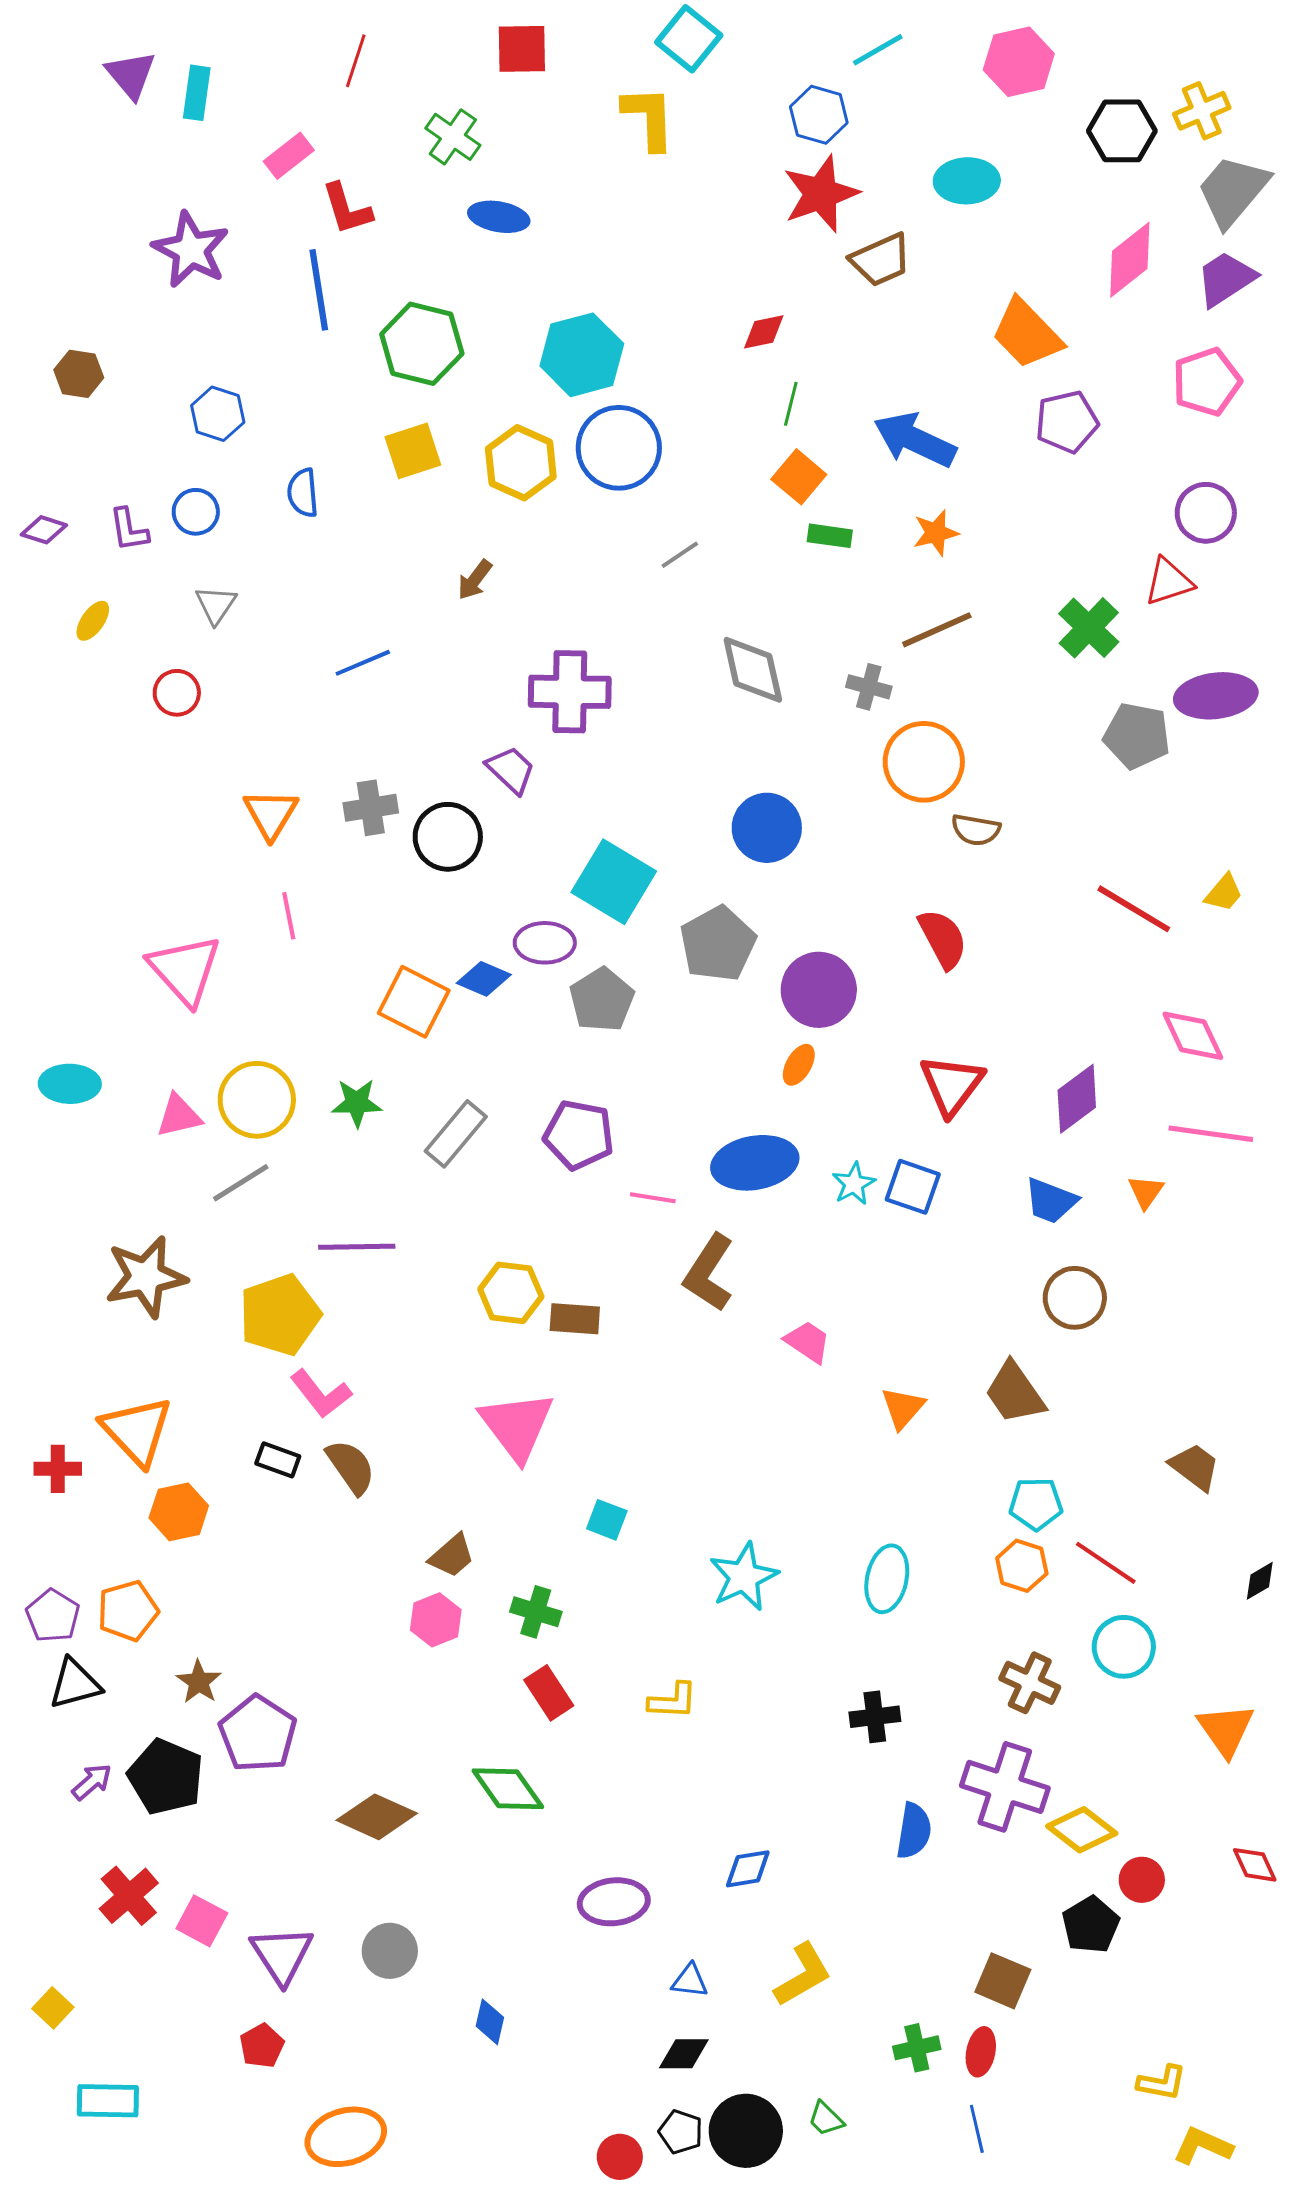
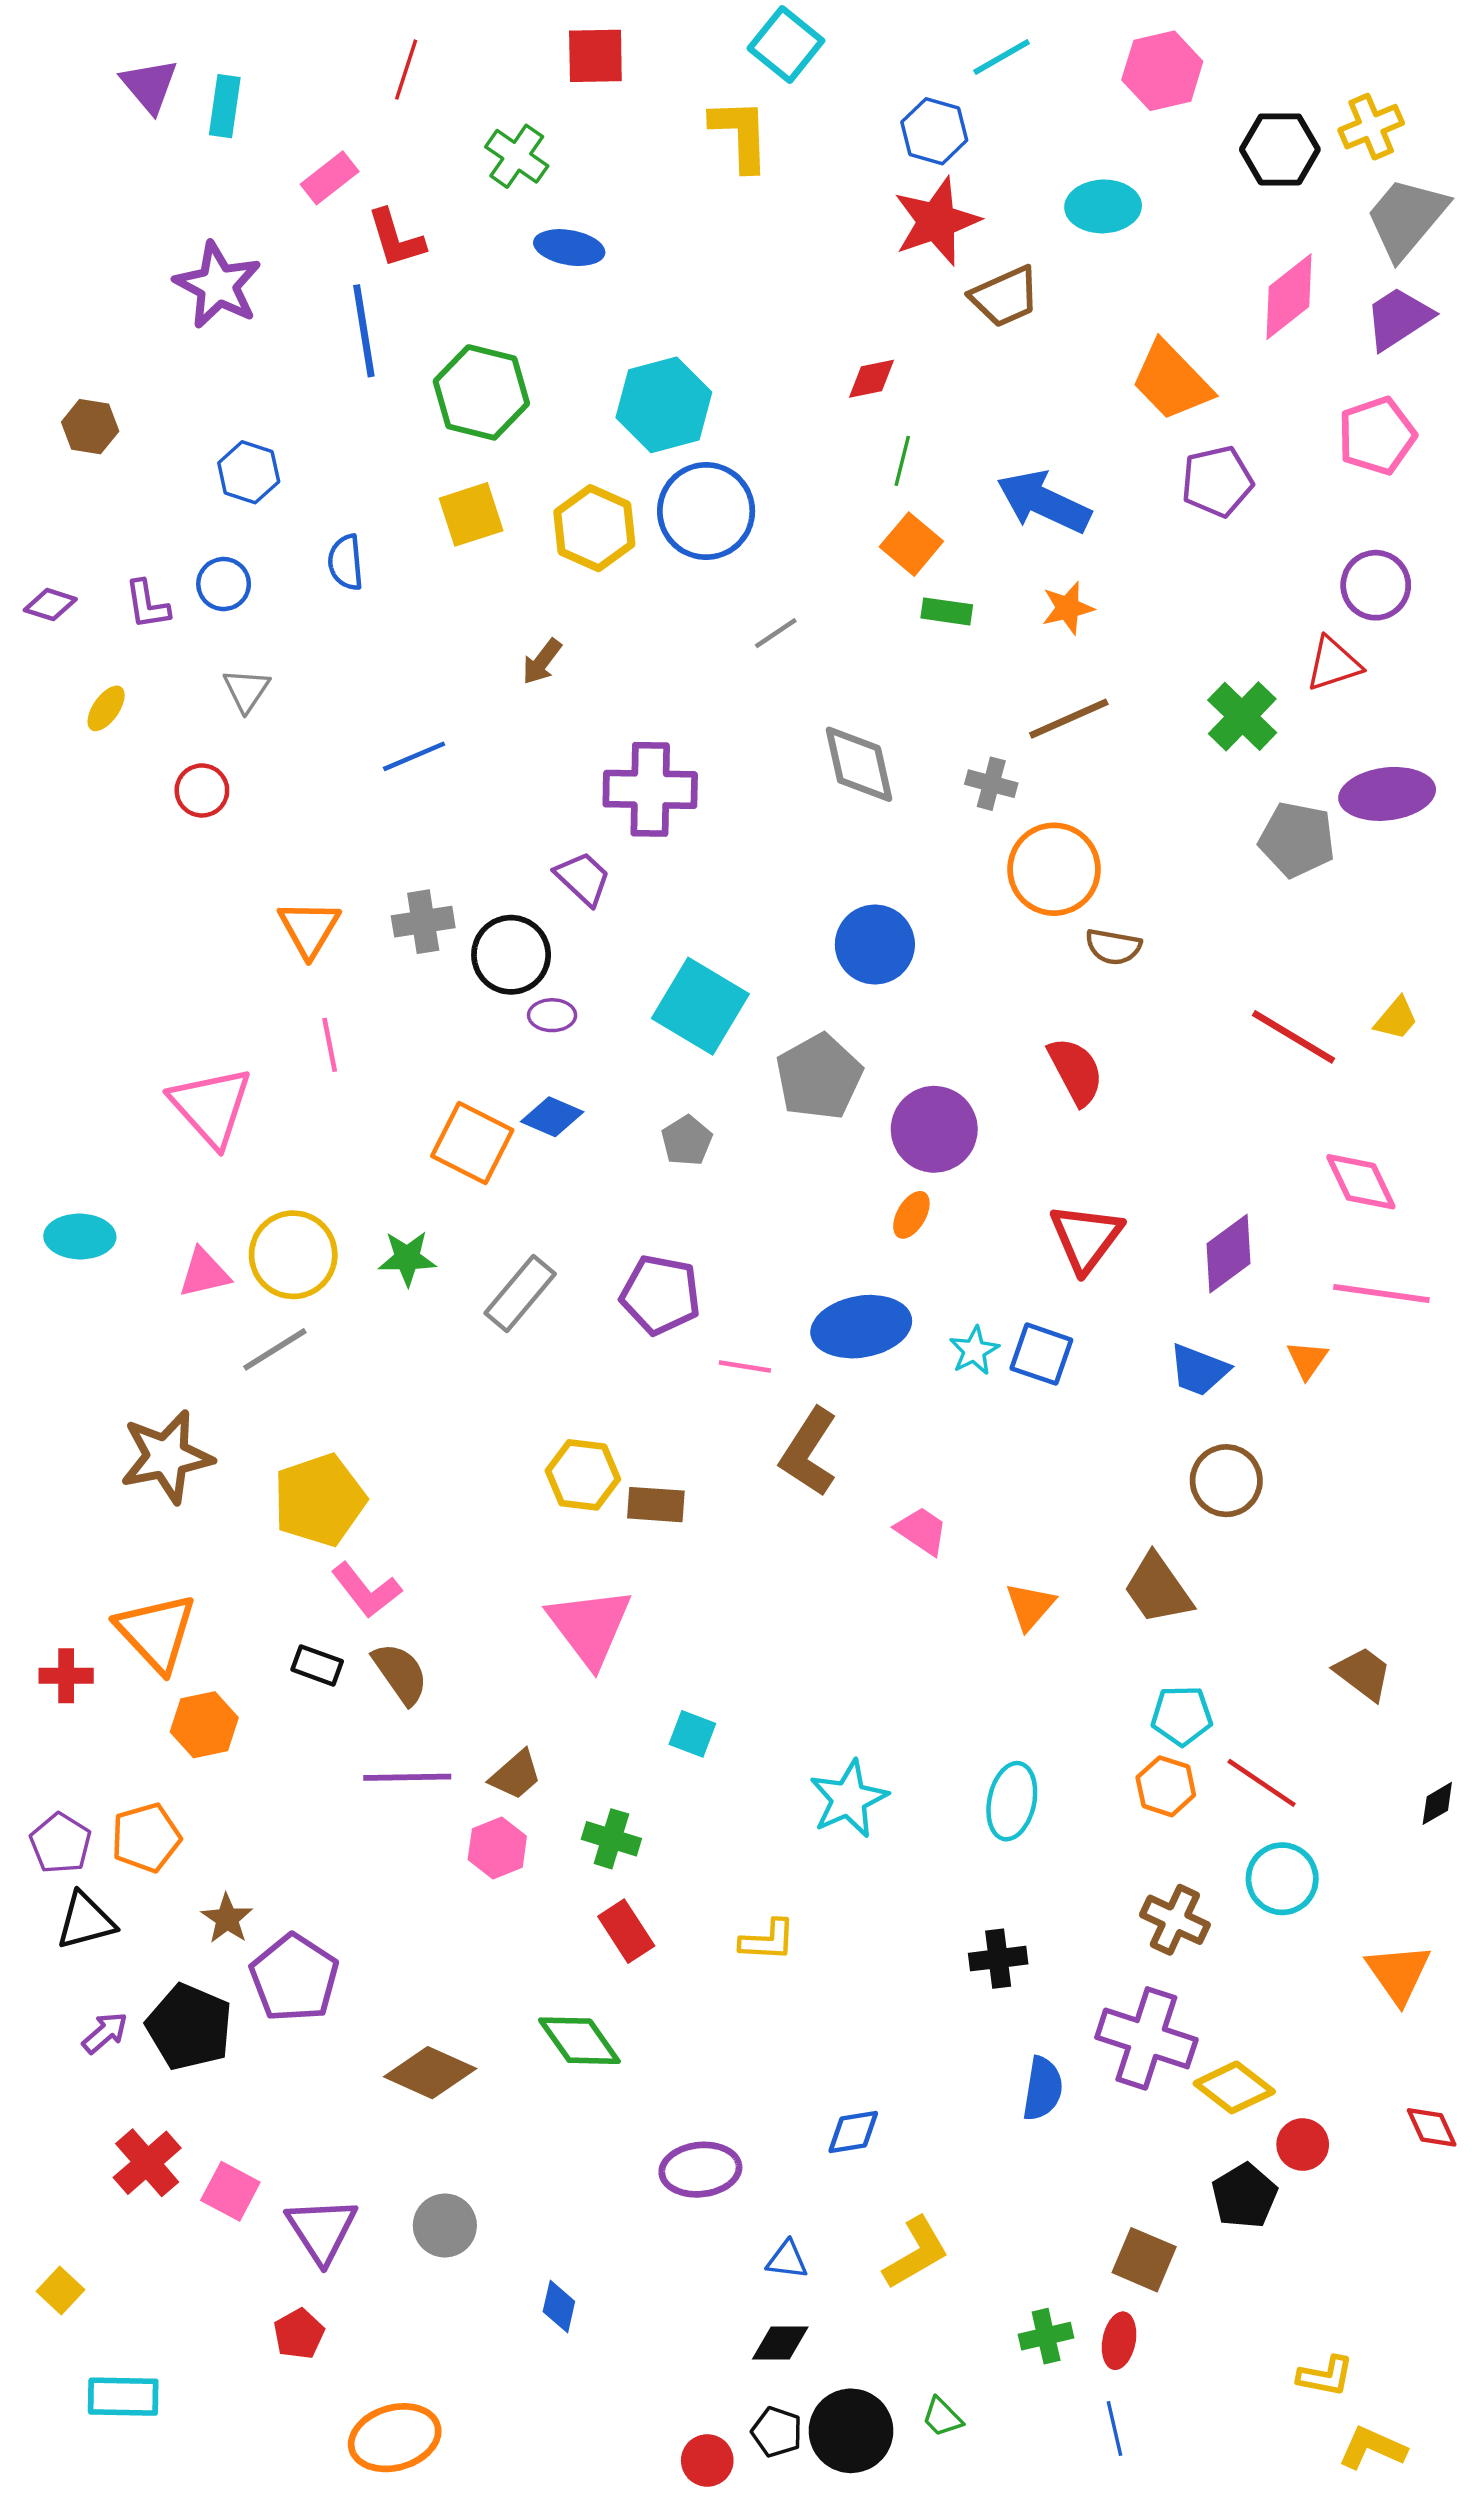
purple ellipse: (545, 943) -> (552, 1015), moved, size x0.7
gray pentagon: (602, 1000) -> (687, 1141), size x0.7
purple line: (357, 1247) -> (407, 1777), moved

